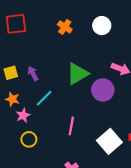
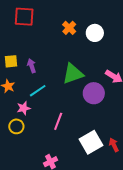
white circle: (102, 26) -> (95, 33), moved
pink star: (23, 115) -> (24, 108), moved

